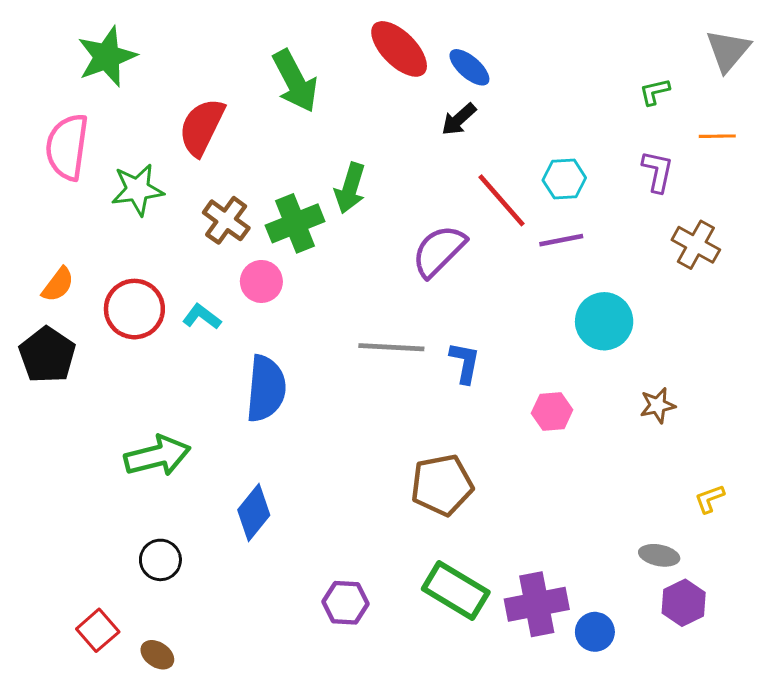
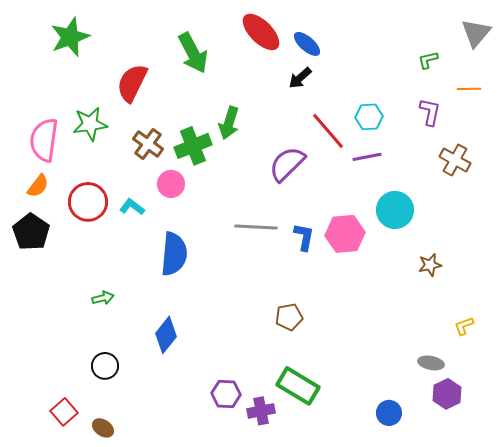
pink semicircle: (67, 147) -> (44, 140), moved
pink hexagon: (552, 412) -> (345, 234), moved, size x1.5
green arrow: (157, 456) -> (103, 298), size x0.5
brown pentagon: (442, 485) -> (289, 317), size x0.7
purple cross: (537, 604) -> (261, 411), moved, size x0.7

